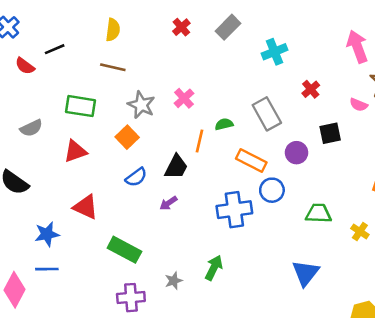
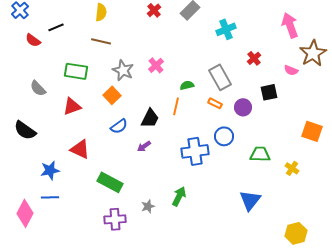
gray semicircle: (31, 128) -> (38, 88), turned 72
orange line: (200, 141) -> (176, 106), moved
orange rectangle: (251, 160) -> (215, 103), moved, size x0.6

